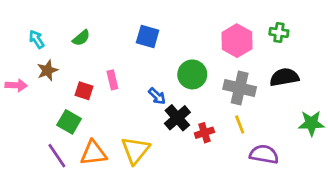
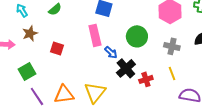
pink rectangle: (112, 80) -> (95, 35), moved, size x1.5
gray cross: (240, 88) -> (172, 46), size x0.7
green square: (69, 122) -> (27, 71), moved, turned 30

